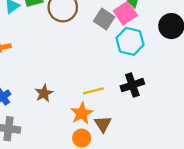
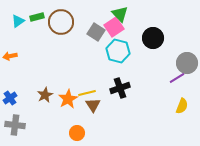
orange star: (82, 113) -> (68, 99), moved
brown triangle: (103, 124) -> (93, 105), moved

